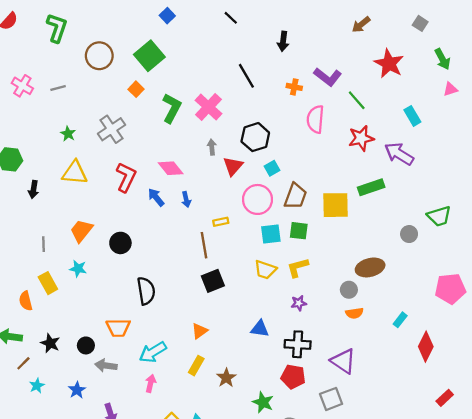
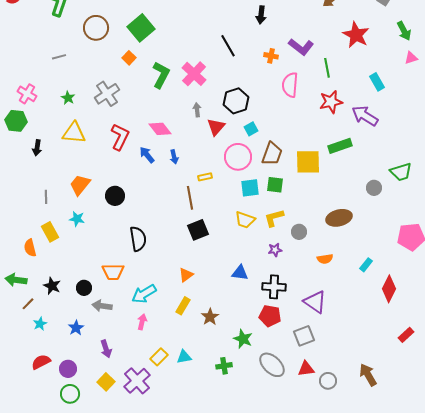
pink cross: (22, 86) -> (27, 94), moved
green line: (357, 100) -> (327, 68), turned 30
gray circle: (349, 290) -> (299, 232), moved

